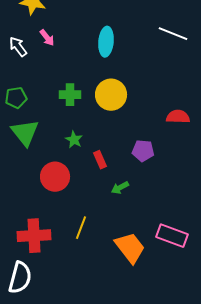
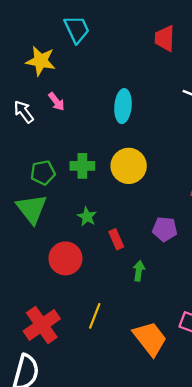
green pentagon: (16, 98) -> (43, 173), moved
green arrow: (120, 188) -> (139, 271), turned 126
red cross: (34, 236) -> (42, 325), turned -32

